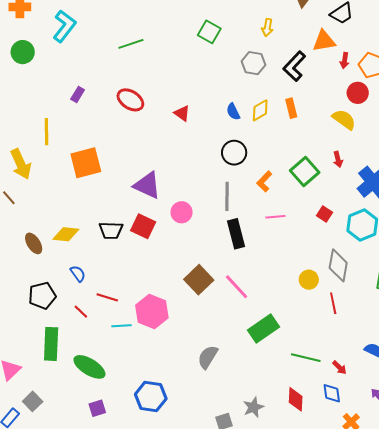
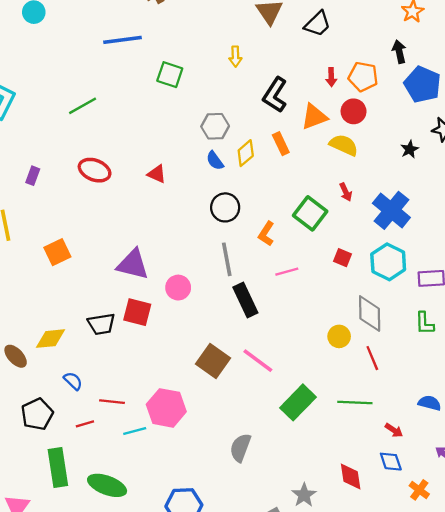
orange triangle: (324, 41) -> (314, 117), moved
gray hexagon: (253, 63) -> (215, 126), moved
orange square: (86, 163) -> (57, 252), size x0.7
red line: (81, 312) -> (85, 424), turned -49
green line: (306, 358) -> (355, 402), moved

